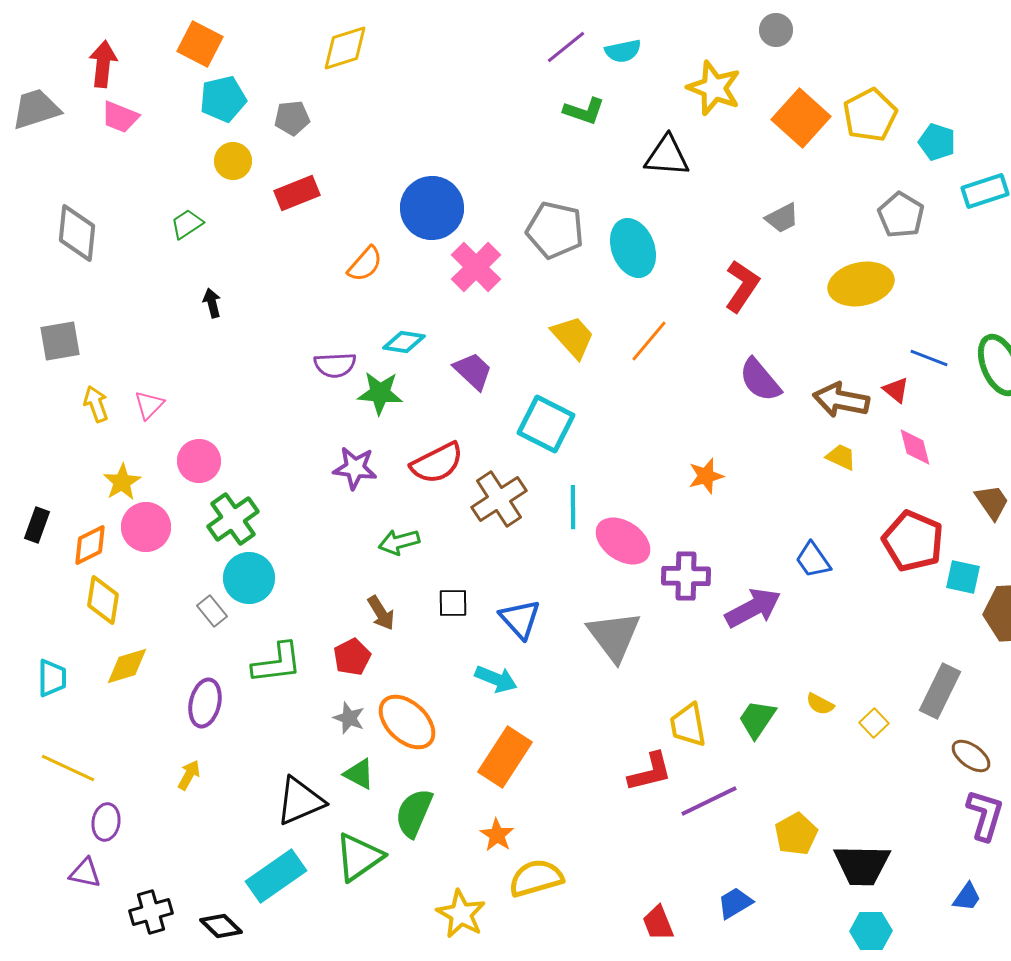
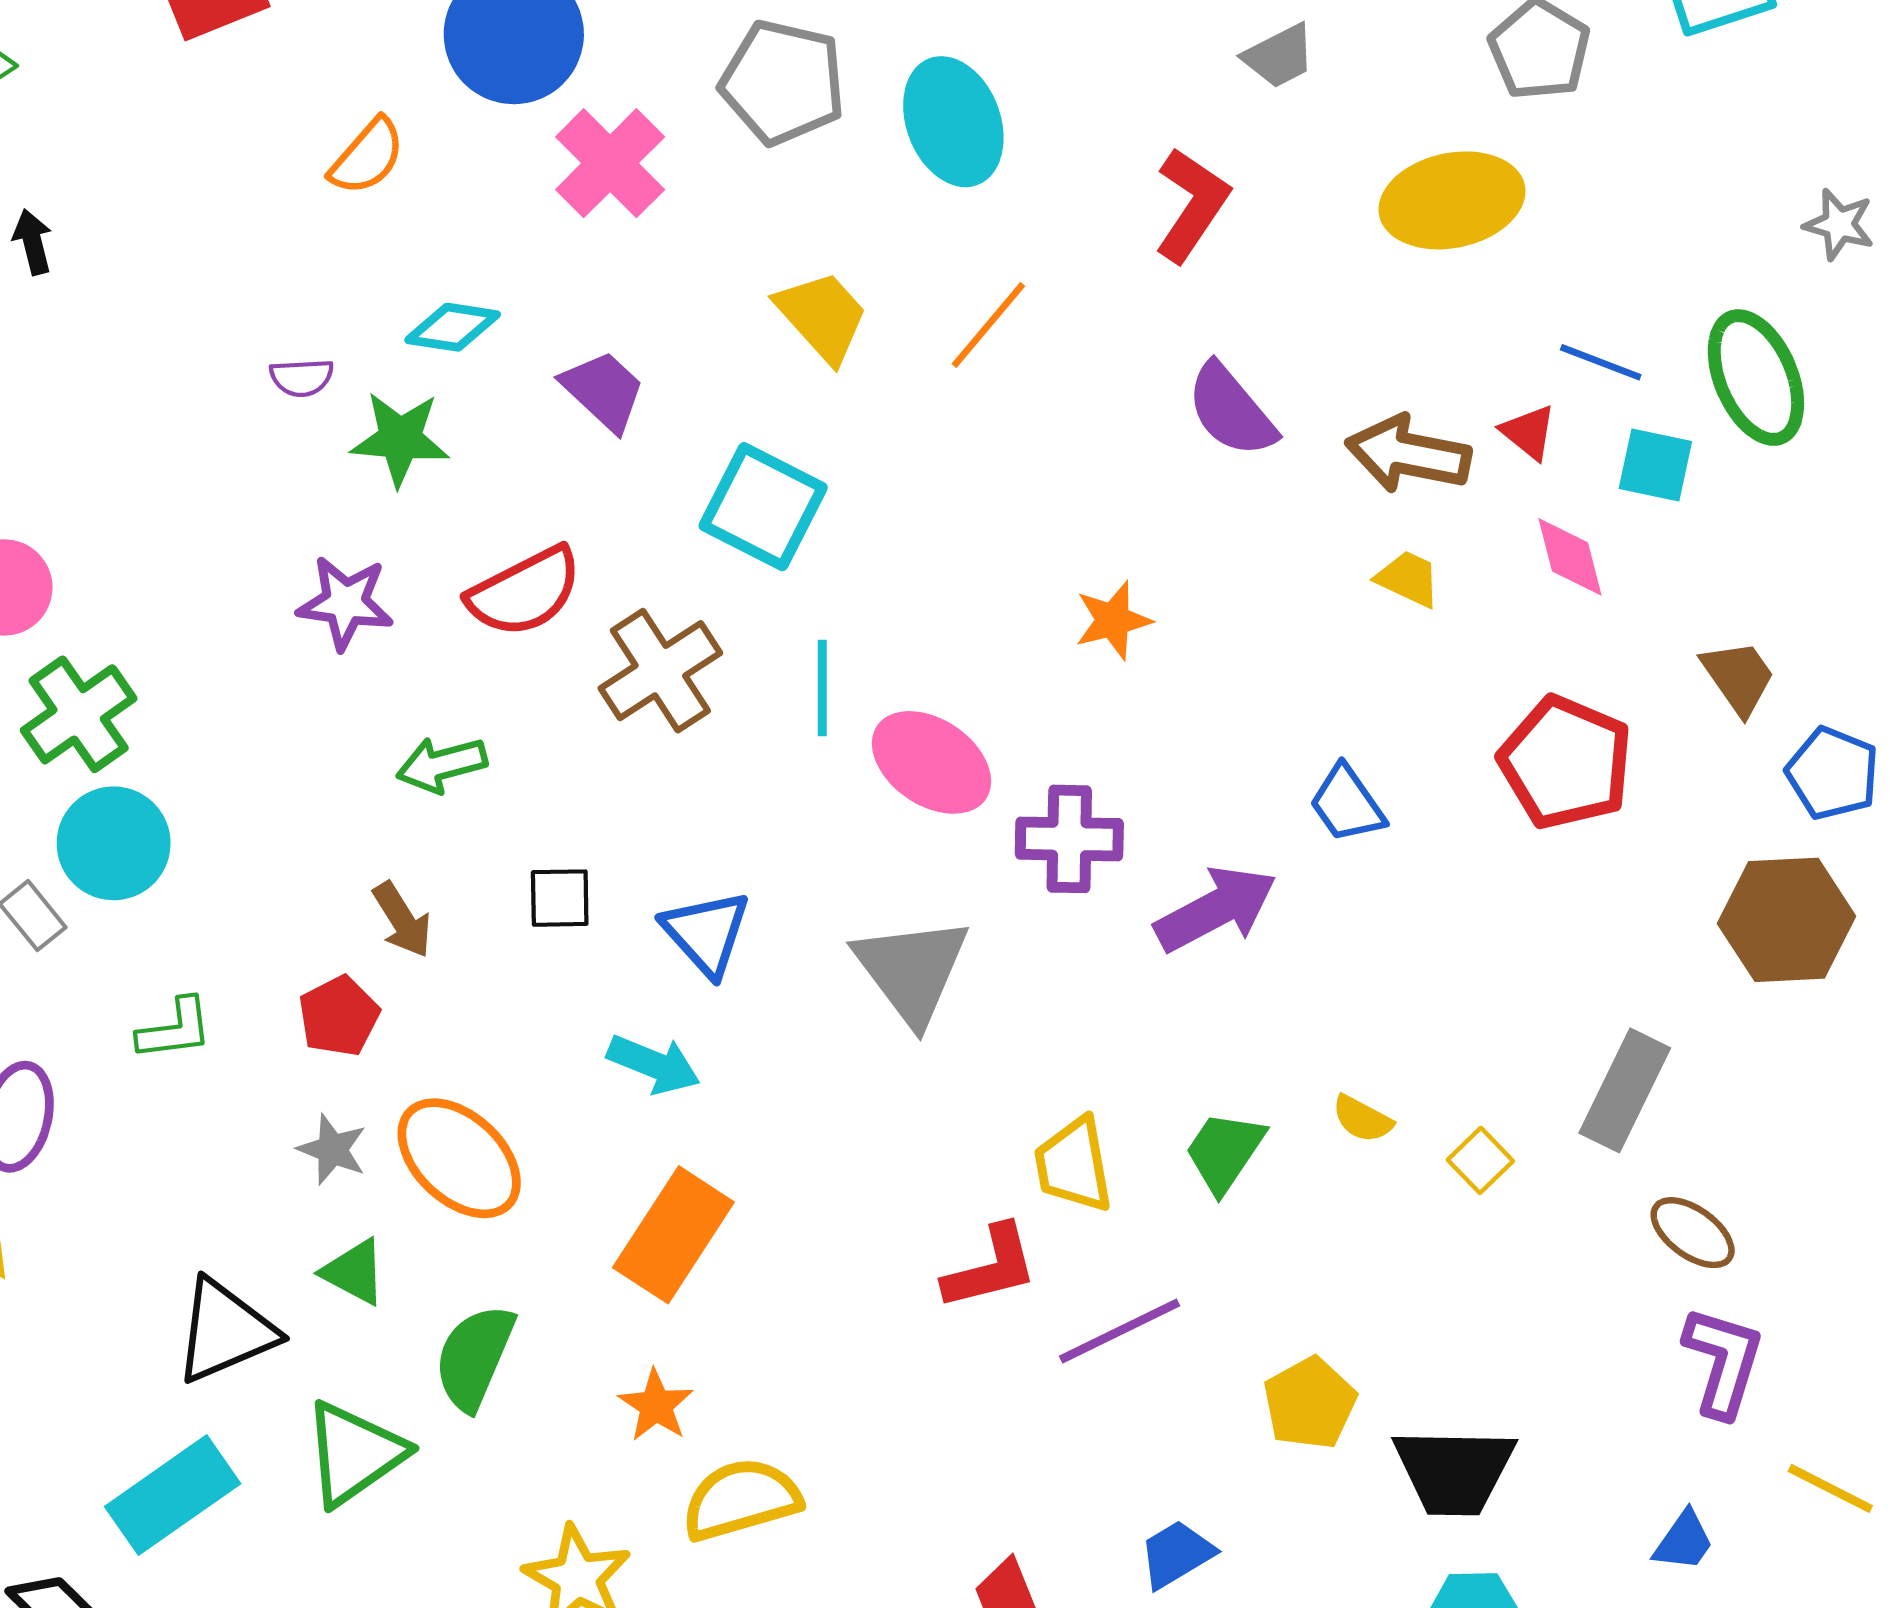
purple semicircle: (335, 365) -> (302, 378), size x0.7
cyan square: (963, 577) -> (1655, 465), moved
green L-shape: (277, 663) -> (175, 1029), size x0.7

